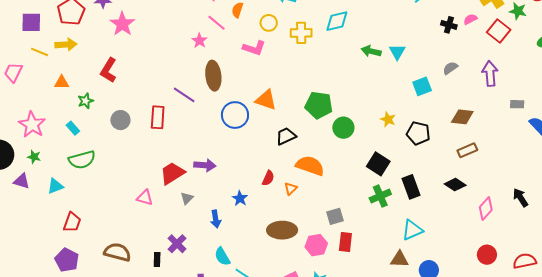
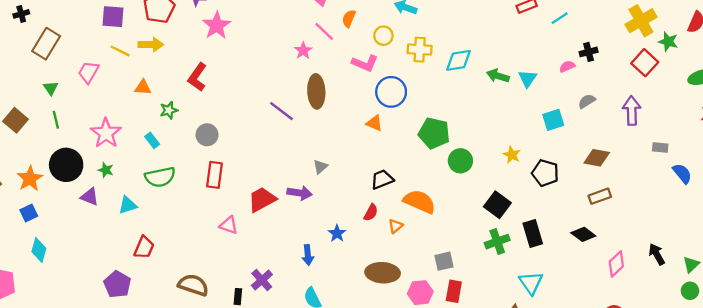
pink semicircle: (470, 19) -> (567, 66), moved
cyan diamond: (337, 21) -> (459, 60), moved
black cross: (449, 25) -> (589, 52), turned -35
orange triangle: (266, 100) -> (374, 123), size x0.7
blue circle: (235, 115) -> (391, 92), moved
red rectangle: (158, 117) -> (214, 175), moved
black trapezoid: (286, 136) -> (382, 179), moved
gray triangle: (187, 198) -> (320, 167), moved
cyan triangle: (412, 230) -> (531, 283), turned -45
purple pentagon: (67, 260) -> (117, 284), moved

